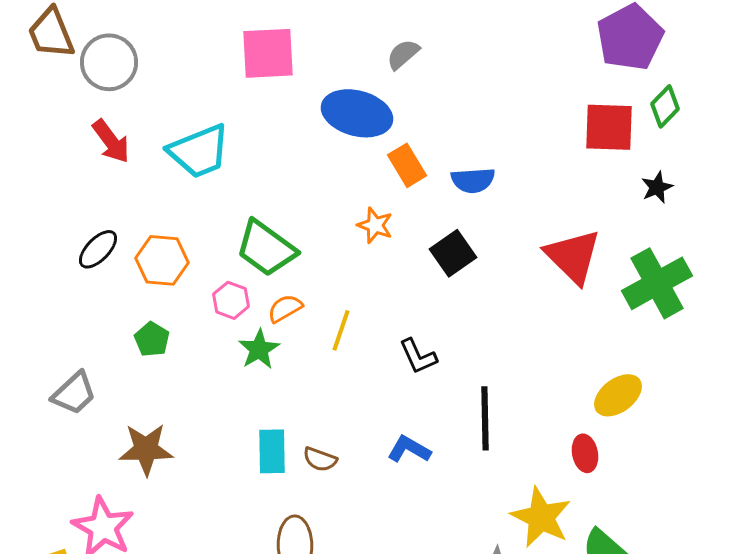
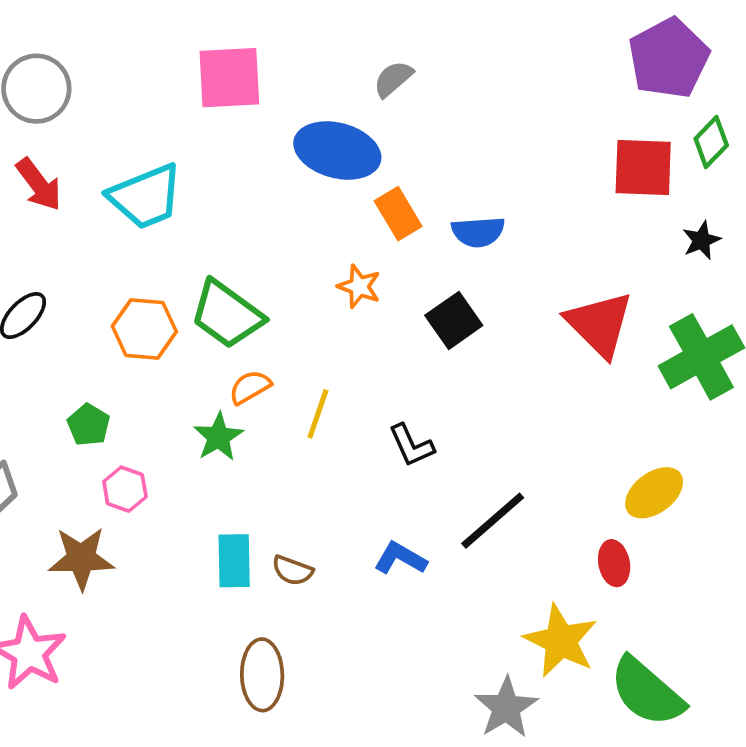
orange hexagon: (162, 260) -> (144, 329), moved
pink hexagon: (231, 300) -> (125, 489), moved
black line: (485, 418) -> (493, 521), turned 50

